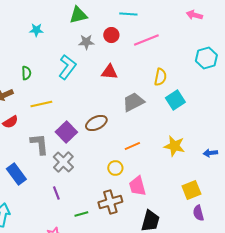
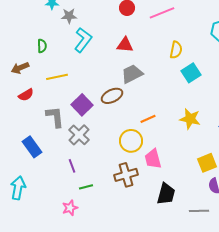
gray star: (86, 42) -> (69, 16), moved
gray trapezoid: (133, 102) -> (132, 74), moved
yellow circle: (115, 168) -> (131, 141), size x1.5
green line: (81, 214) -> (86, 187), moved

